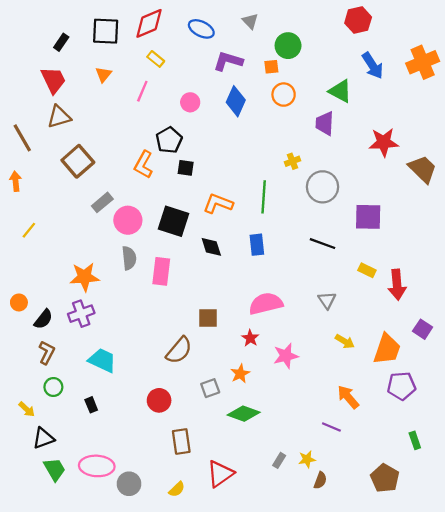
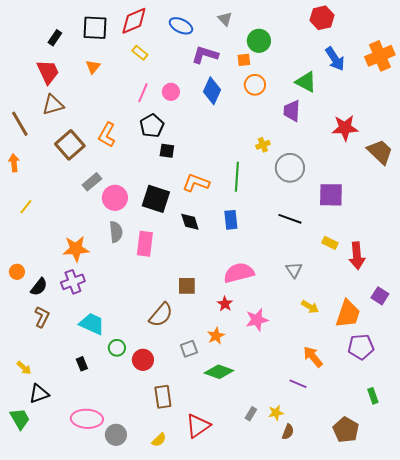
pink line: (142, 91) -> (143, 93), moved
orange L-shape: (143, 165) -> (107, 135), moved
green circle: (53, 387) -> (117, 348), moved
green trapezoid: (54, 469) -> (20, 419), moved

